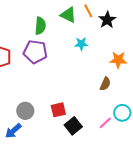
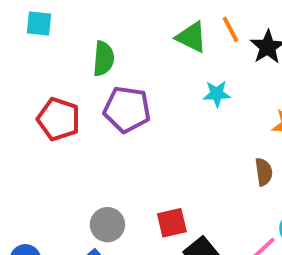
green semicircle: (40, 26) -> (104, 59), moved
brown semicircle: (105, 84) -> (264, 172), turned -32

